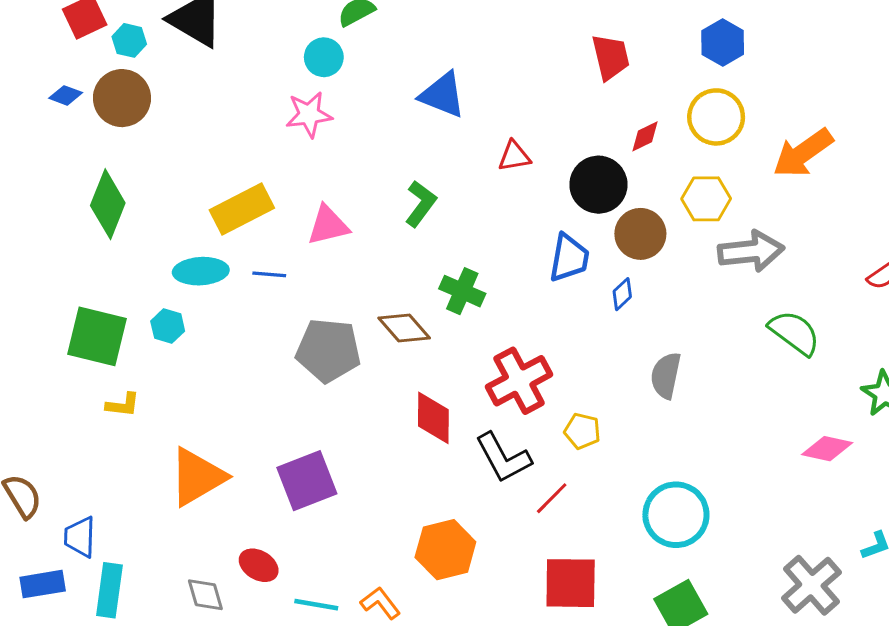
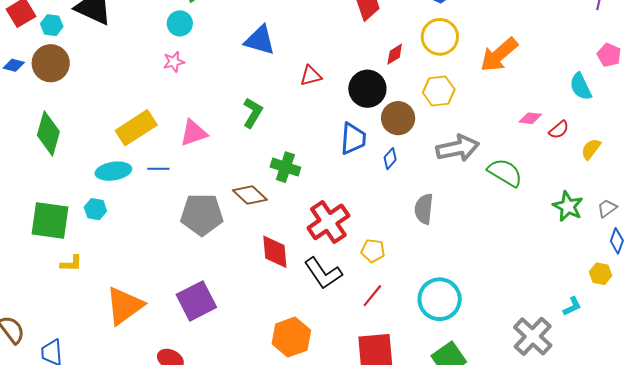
pink star: (309, 115) -> (174, 62), size x0.7
gray arrow: (751, 251) -> (458, 148), moved
pink diamond: (827, 449) -> (530, 118), moved, size x0.7
red line: (552, 498) -> (372, 296), moved

